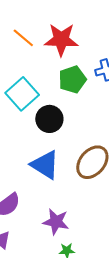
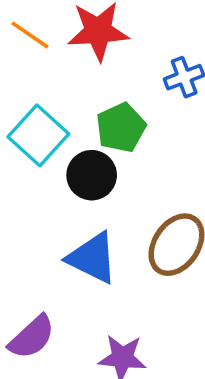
green pentagon: (72, 80) -> (121, 128), moved

